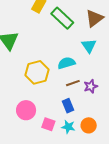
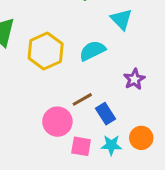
yellow hexagon: (37, 72) -> (46, 51), moved
brown line: (73, 83) -> (82, 99), moved
pink circle: (26, 110) -> (57, 122), moved

